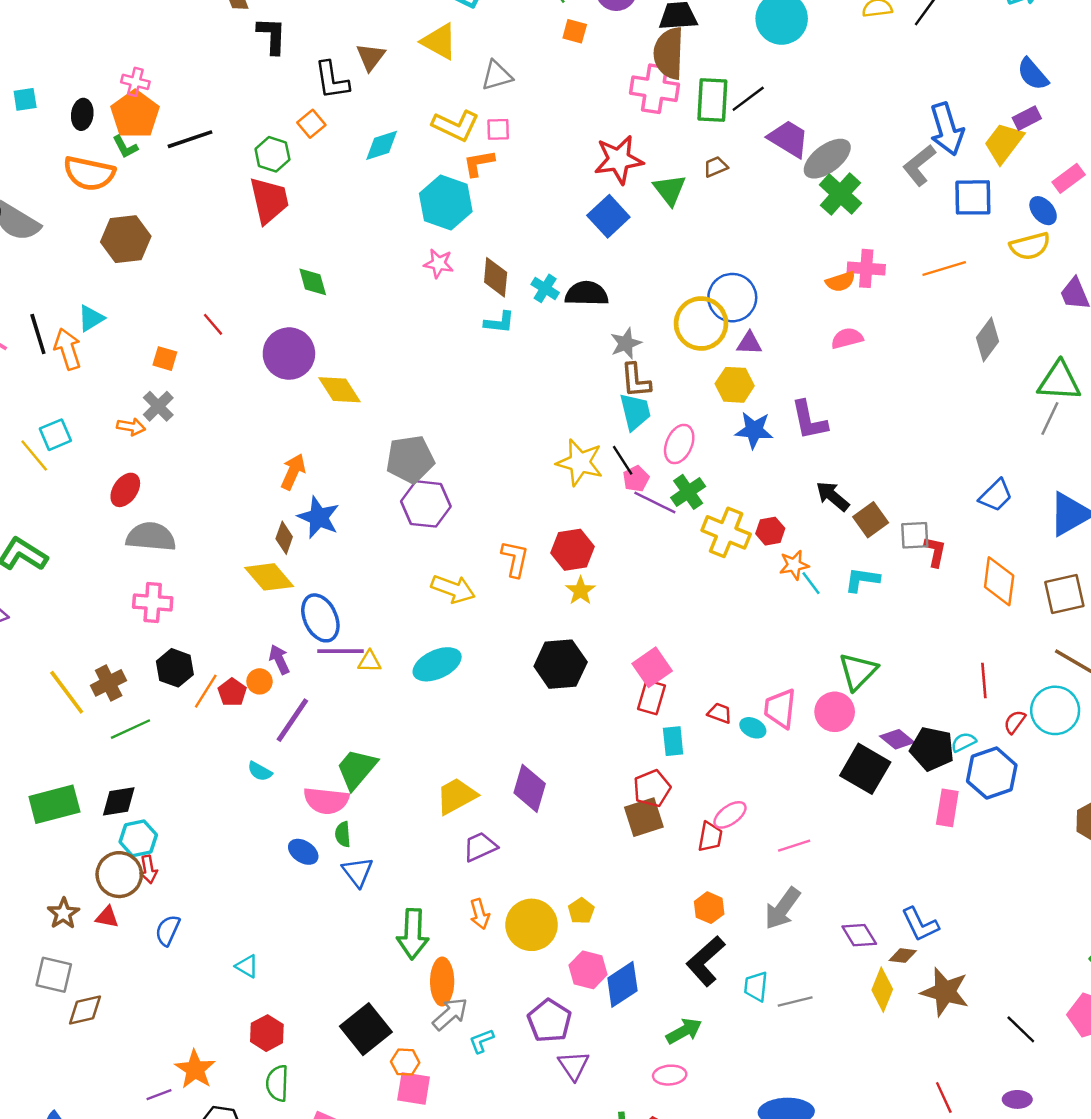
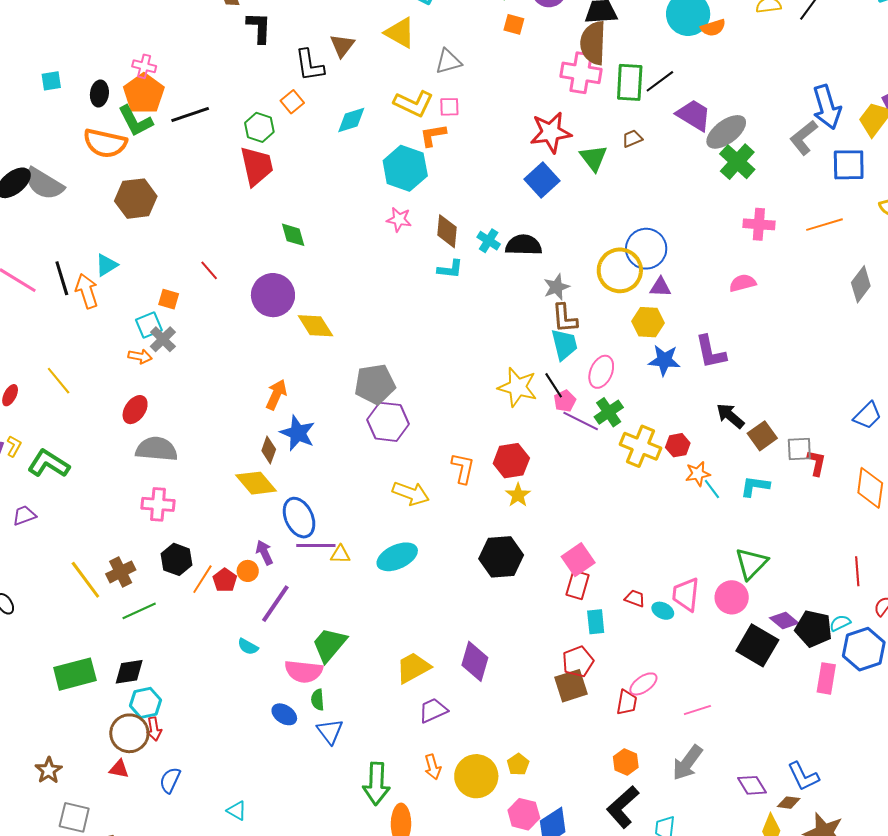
green L-shape: (125, 147) -> (135, 121), size x1.6
orange semicircle: (840, 282) -> (713, 28), moved
cyan square: (55, 435) -> (149, 325), moved
brown star: (63, 913) -> (49, 770), moved

